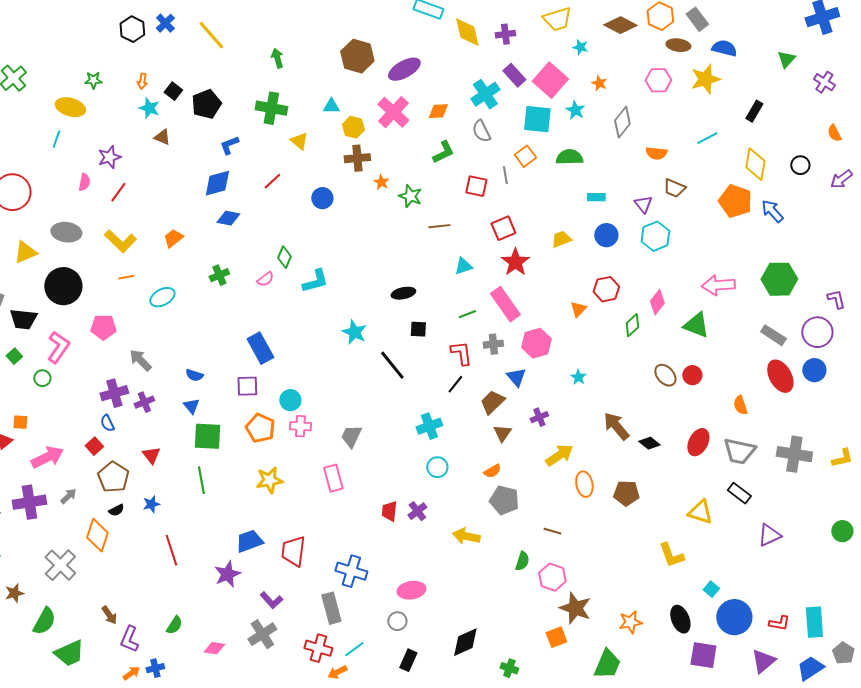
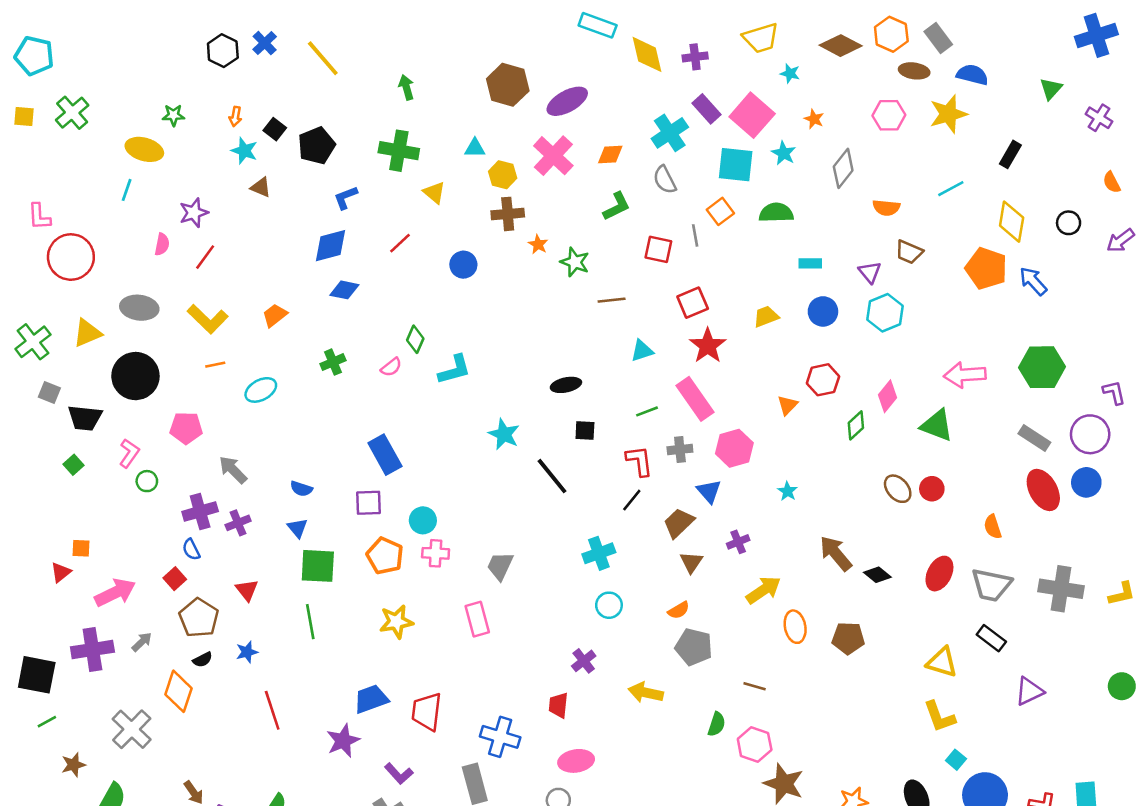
pink L-shape: (58, 347) -> (129, 453), size x0.7
green circle: (42, 378) -> (147, 481), moved
red trapezoid: (389, 511) -> (558, 705), moved
yellow L-shape: (671, 555) -> (939, 717), moved

